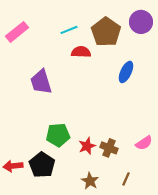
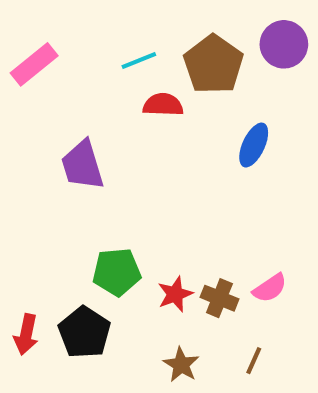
pink semicircle: (144, 143) -> (270, 288), moved
red arrow: (13, 166) -> (26, 334), turned -72

